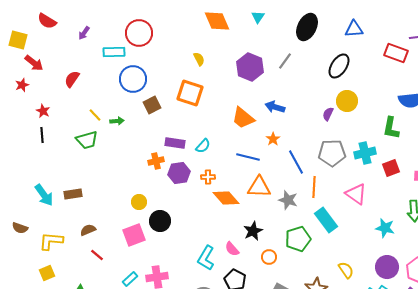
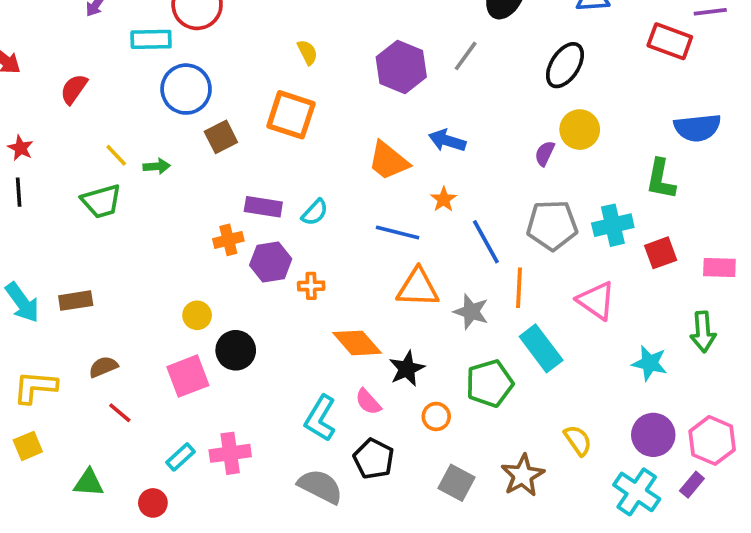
orange cross: (208, 177) -> (311, 286), moved
orange diamond: (226, 198) -> (357, 343), moved

